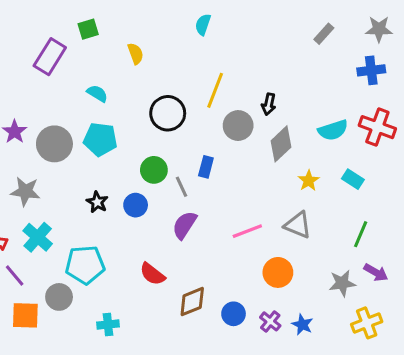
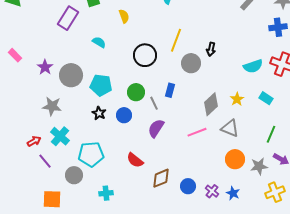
cyan pentagon: (100, 139) -> (101, 85), moved
gray diamond: (281, 144) -> (211, 104), moved
orange circle: (278, 272) -> (235, 159), moved
orange square: (25, 315) -> (52, 199), moved

